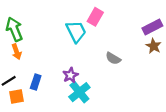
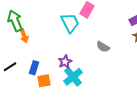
orange arrow: (17, 52) -> (24, 36), moved
orange square: (17, 97) -> (44, 81), moved

